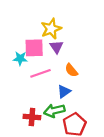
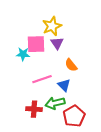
pink line: (40, 73) -> (42, 79), moved
blue triangle: (64, 91) -> (64, 85), turned -40

